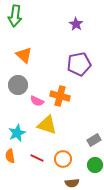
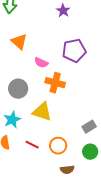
purple star: (76, 24) -> (63, 11), moved
gray circle: (18, 85) -> (18, 89), moved
pink semicircle: (37, 101) -> (41, 63), moved

